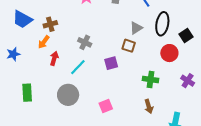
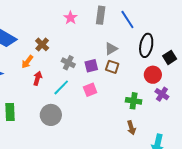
brown cross: (50, 24) -> (42, 44), moved, turned -32
gray triangle: (136, 28) -> (111, 49), moved
purple square: (111, 63) -> (91, 66), moved
purple cross: (188, 81) -> (162, 94), moved
pink square: (106, 106) -> (90, 90), moved

